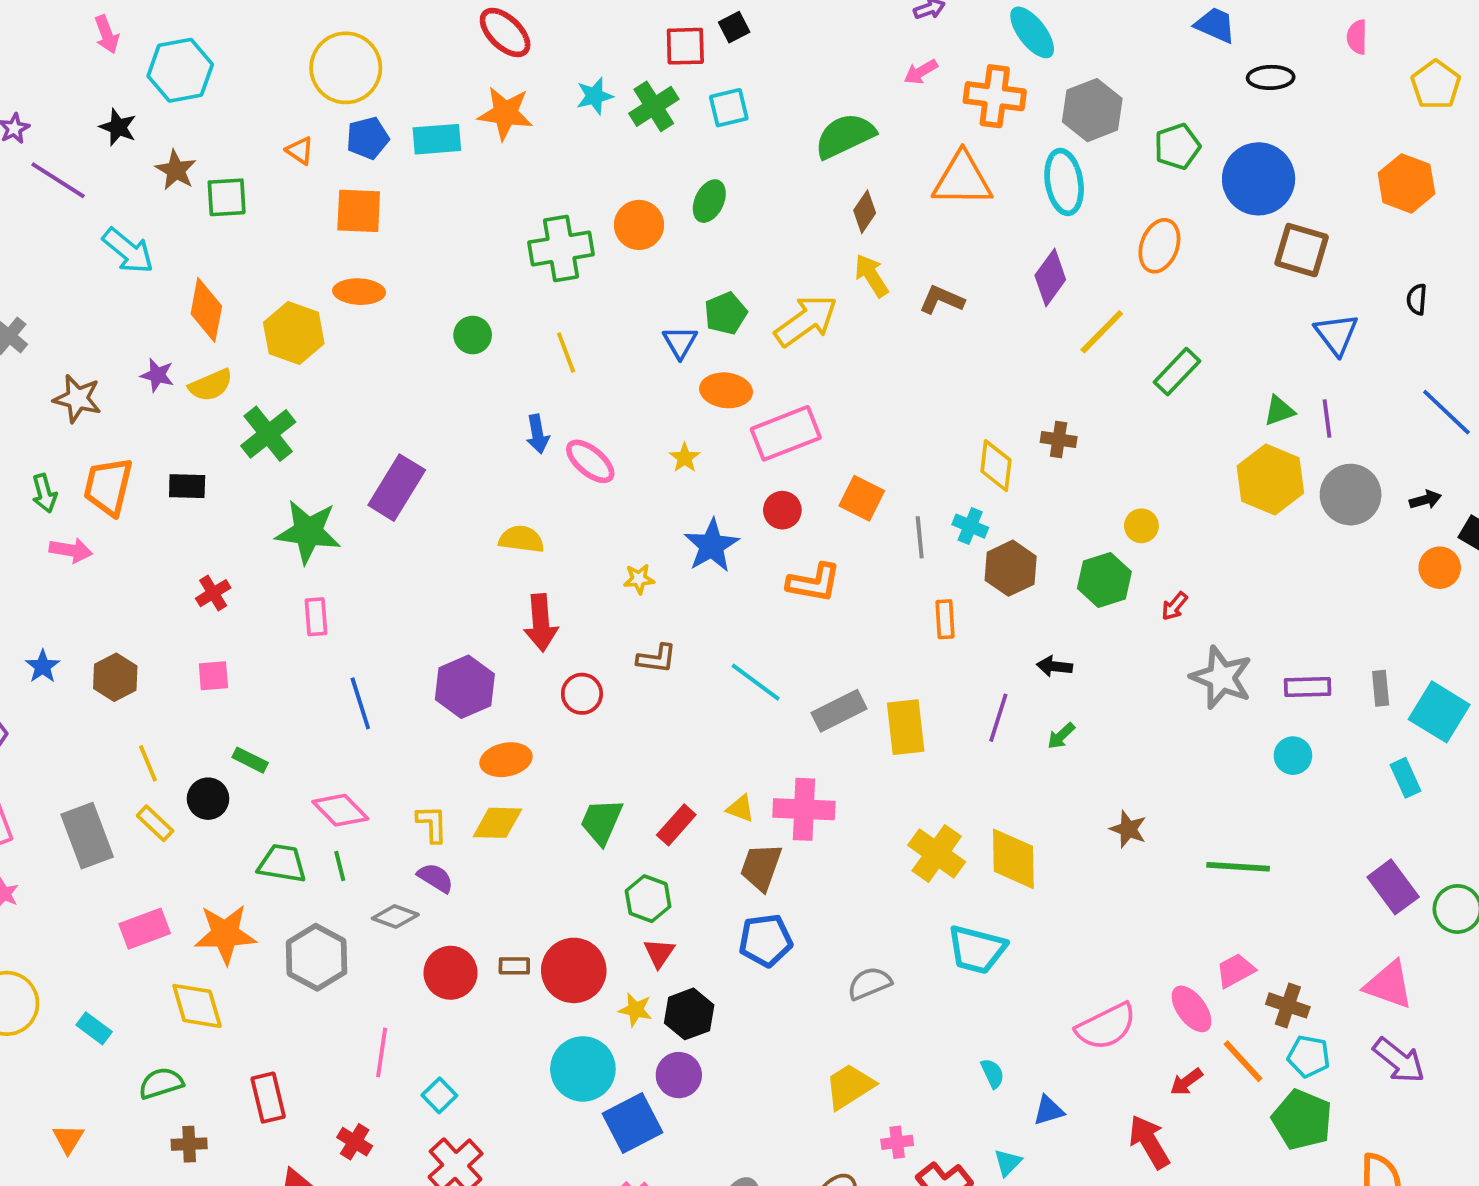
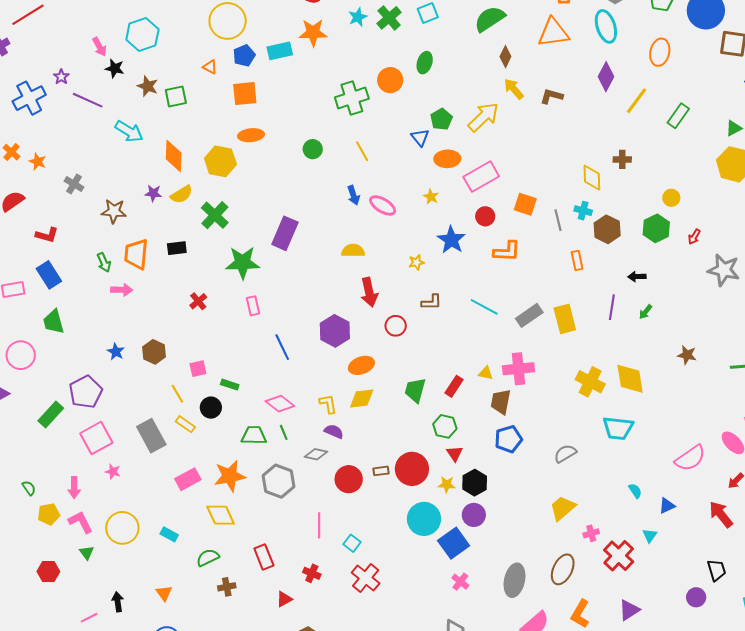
pink arrow: (107, 34) -> (99, 47), moved
pink square: (213, 676) -> (198, 369), moved

